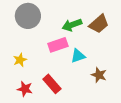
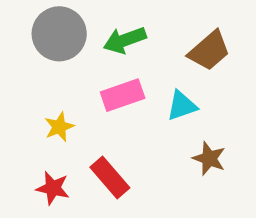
green arrow: (72, 25) -> (125, 40), moved
cyan triangle: (78, 56) -> (182, 106), moved
yellow star: (20, 60) -> (59, 127), moved

